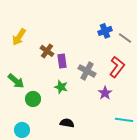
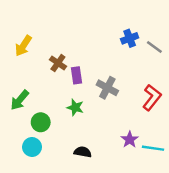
red L-shape: (117, 67) -> (152, 98), moved
green arrow: (16, 81) -> (20, 100), turned 90
purple star: (105, 93) -> (130, 140), moved
cyan circle: (22, 130) -> (32, 147), moved

